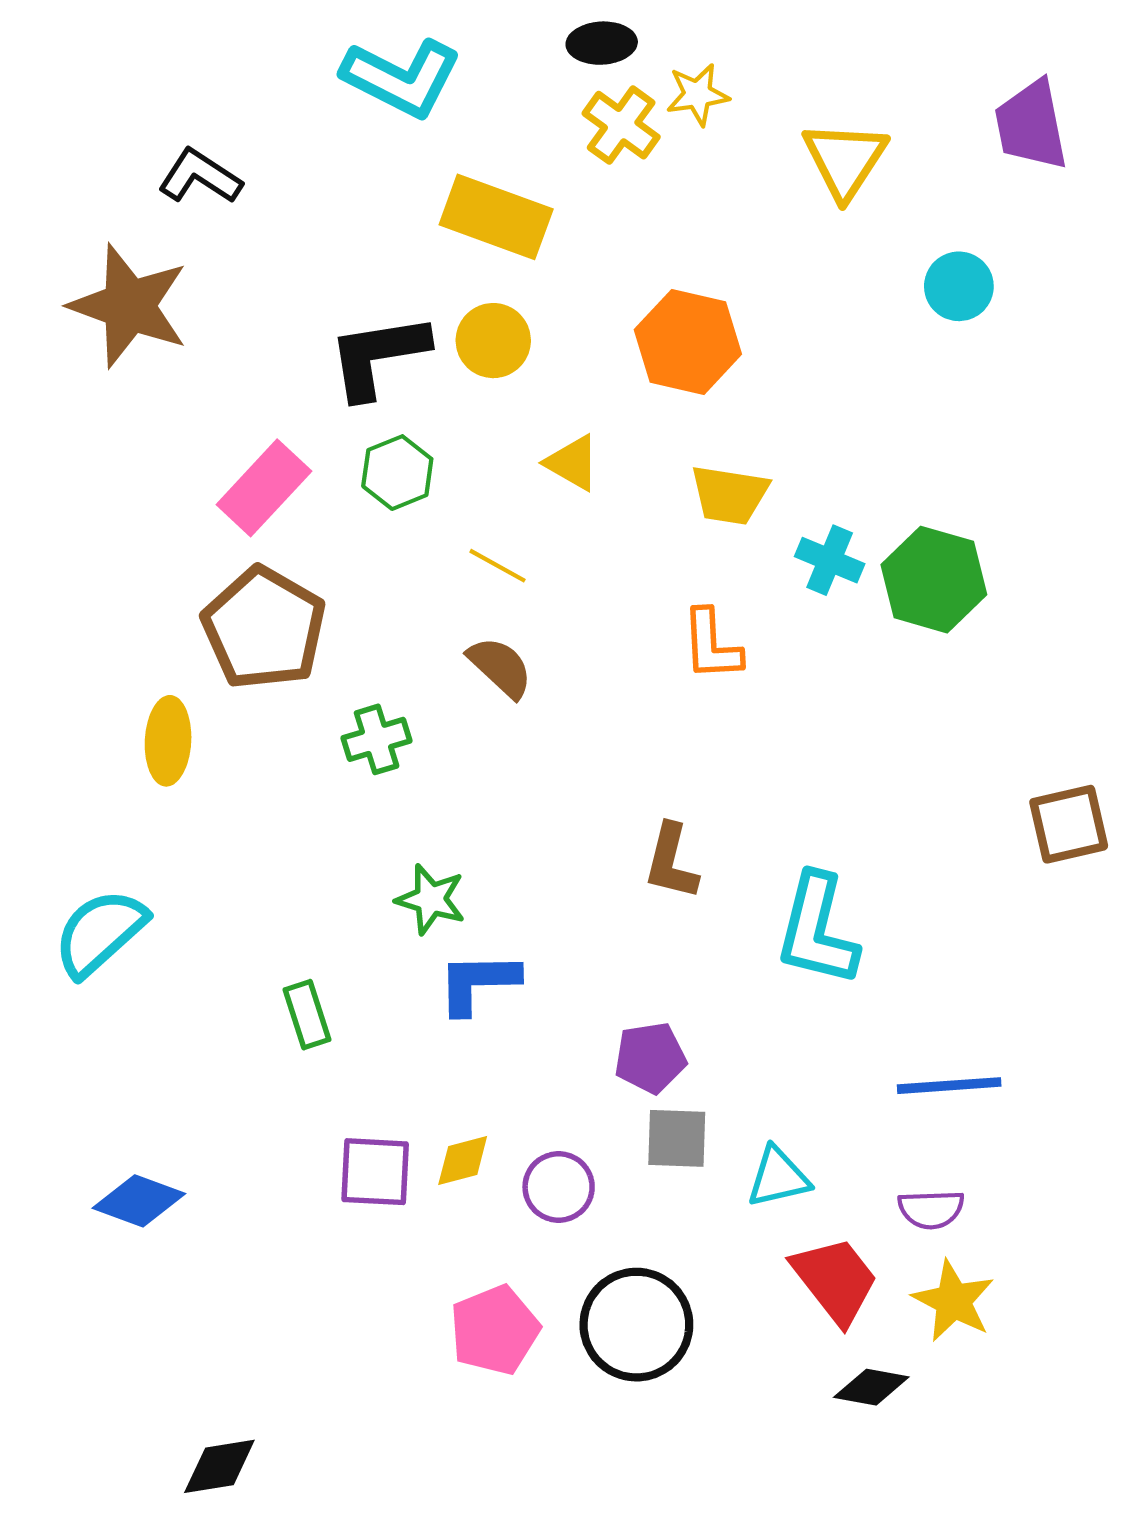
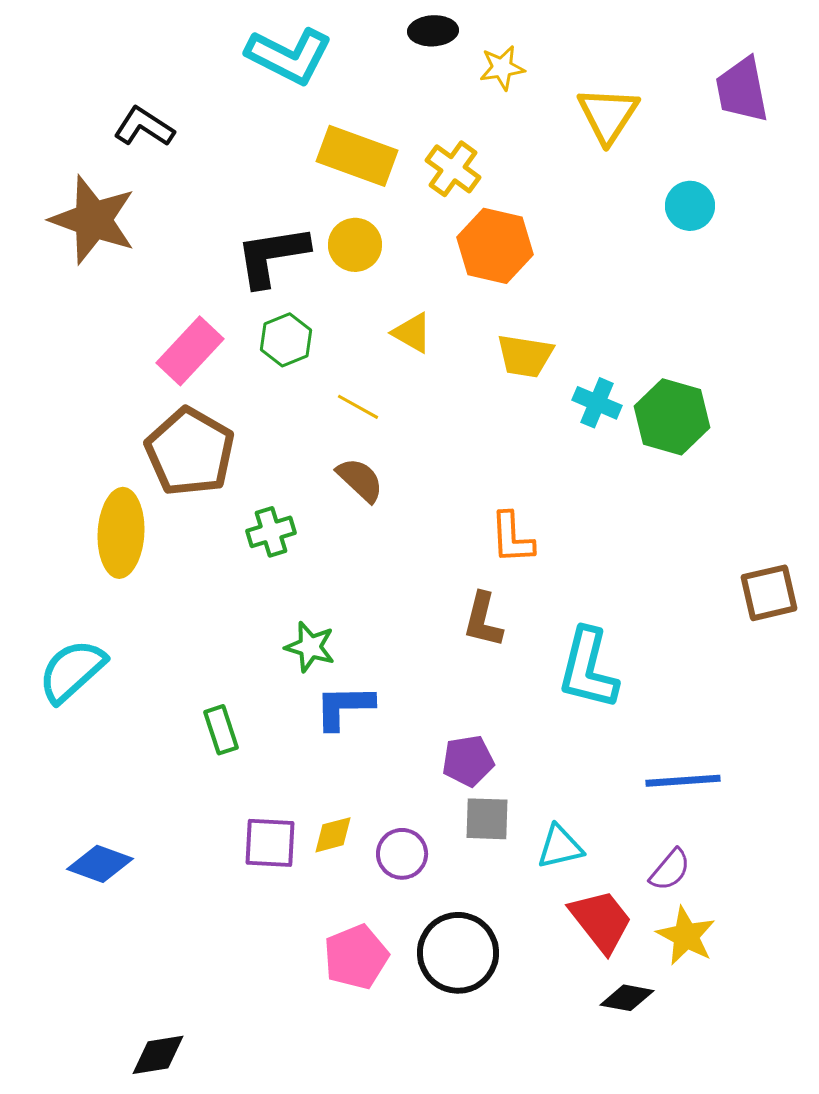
yellow cross: (621, 125) -> (453, 169), moved
orange L-shape: (711, 645) -> (512, 538), moved
yellow ellipse: (168, 741) -> (121, 533), size x1.4
purple semicircle: (931, 1209) -> (670, 870), turned -48

